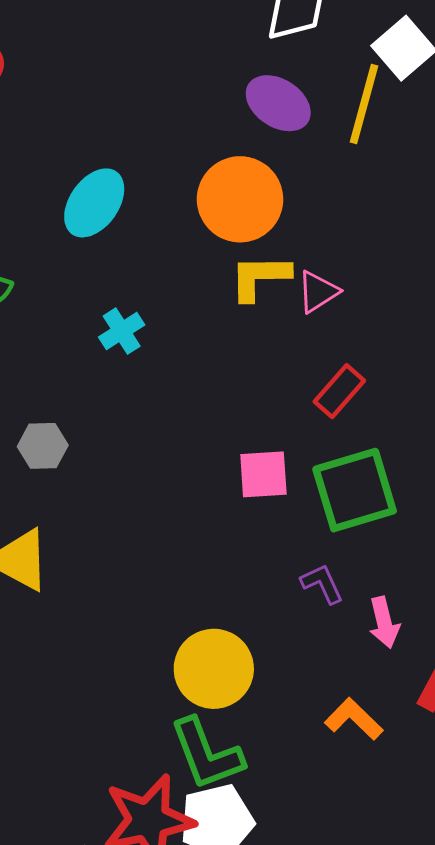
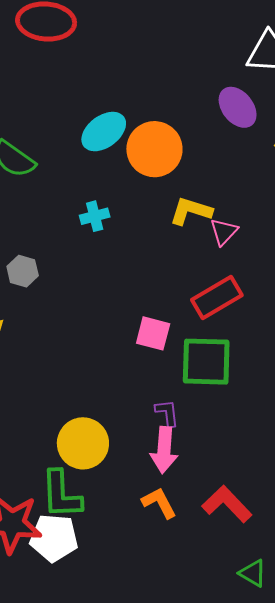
orange circle: (240, 199) -> (154, 149), moved
pink triangle: (318, 292) -> (224, 232), turned -32
red rectangle: (339, 391) -> (217, 297), size x1.4
pink arrow: (384, 622) -> (164, 450), moved, size x1.4

